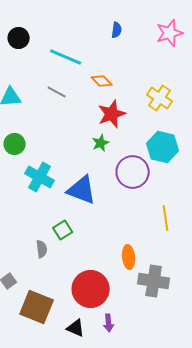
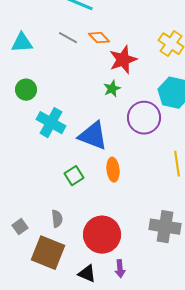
orange diamond: (102, 81) -> (99, 38), moved
gray semicircle: (42, 249) -> (57, 219), moved
orange ellipse: (129, 257) -> (113, 170), moved

